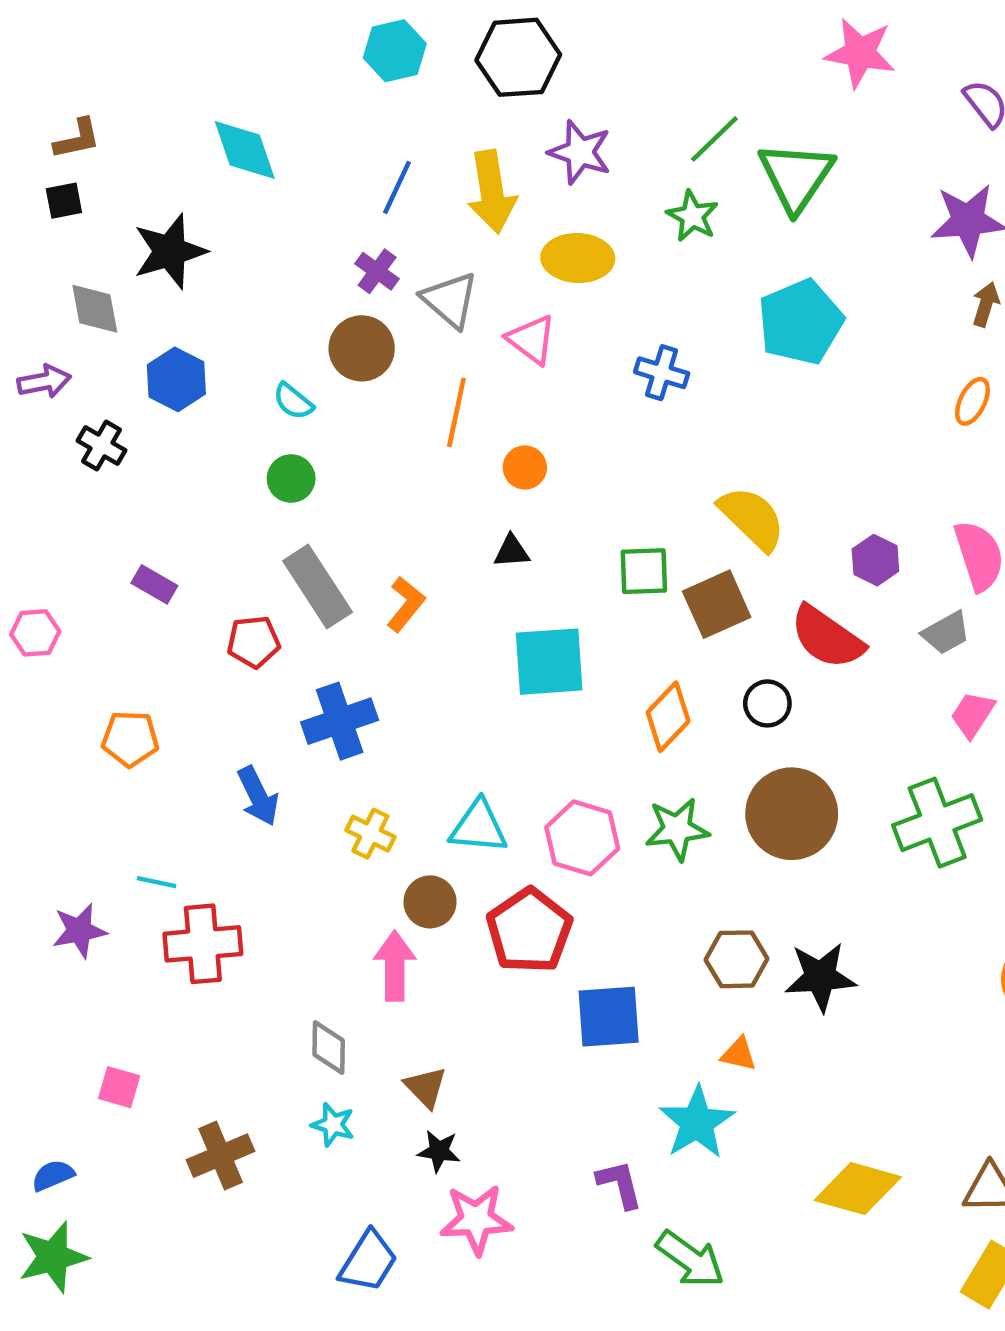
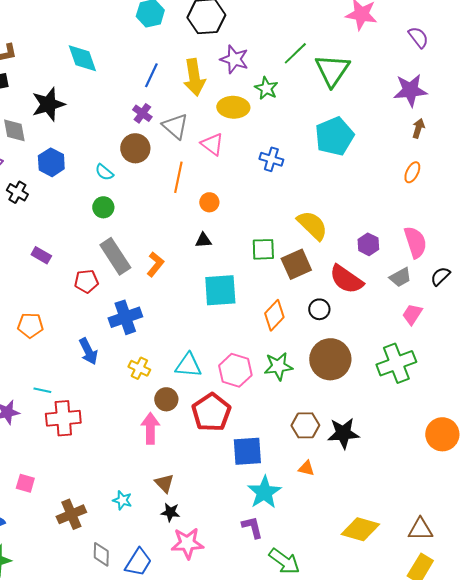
green star: (692, 216) -> (266, 88), moved
gray diamond: (329, 1047) -> (101, 554), moved
cyan star: (697, 1122) -> (264, 492), moved

